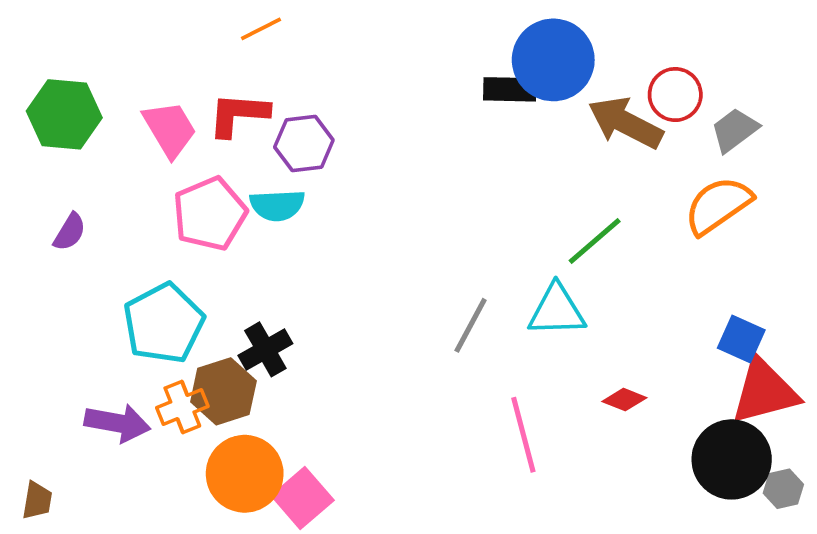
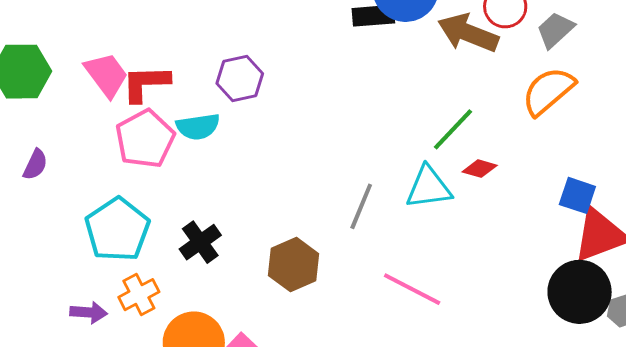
red L-shape: (238, 114) -> (146, 83), moved
purple hexagon: (304, 144) -> (240, 78), moved
brown hexagon: (223, 391) -> (293, 265), moved
red diamond: (624, 400) -> (480, 169), moved
purple arrow: (117, 423) -> (89, 312), size x0.7
pink line: (523, 435) -> (412, 289), turned -42

